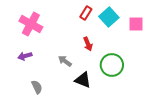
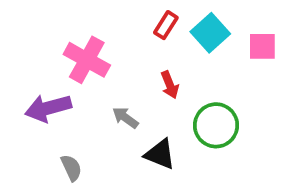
pink cross: (31, 24) -> (87, 60), moved
purple arrow: (25, 56) -> (48, 108), size x1.6

